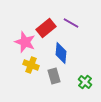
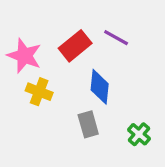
pink star: (25, 42) -> (24, 56), moved
yellow cross: (31, 65) -> (39, 92), moved

